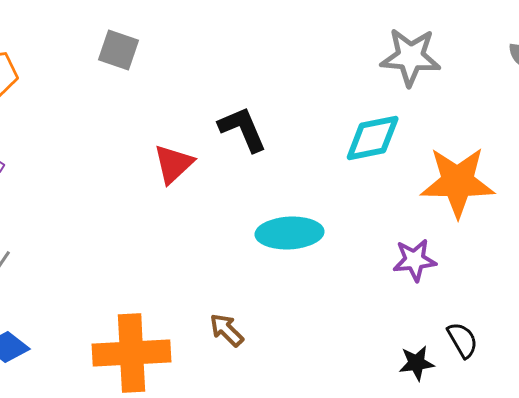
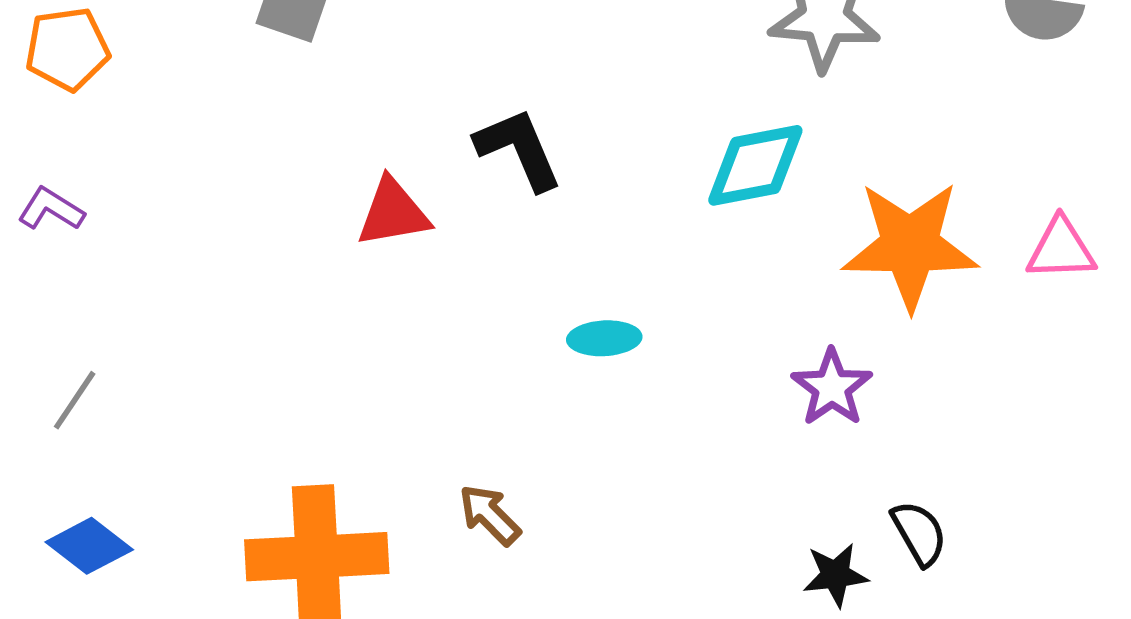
red triangle: (174, 164) -> (393, 213), turned 33
cyan ellipse: (290, 233) -> (604, 338), size x0.6
purple star: (415, 260) -> (832, 387), turned -30

